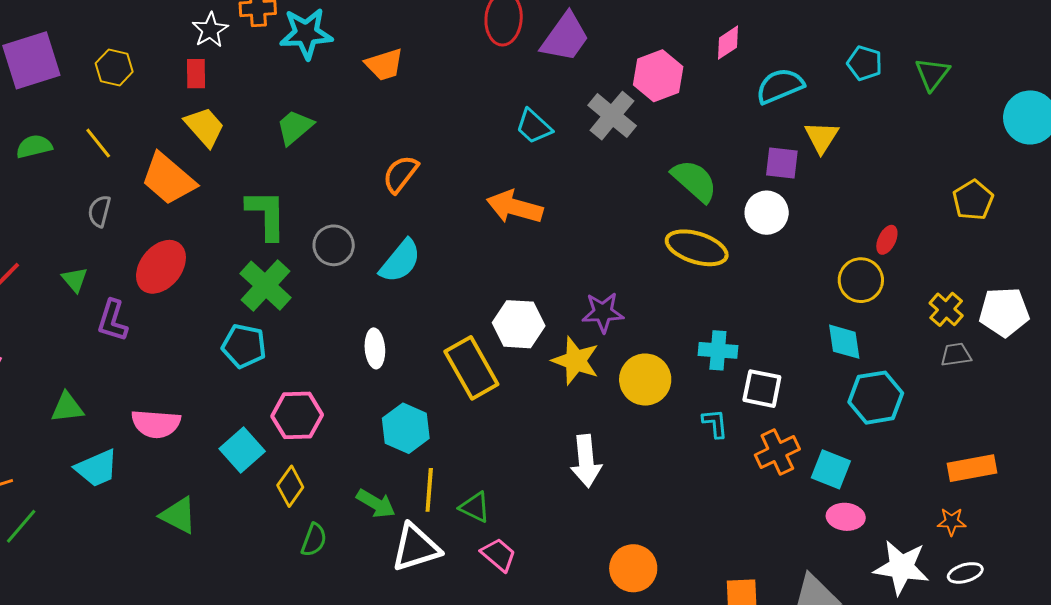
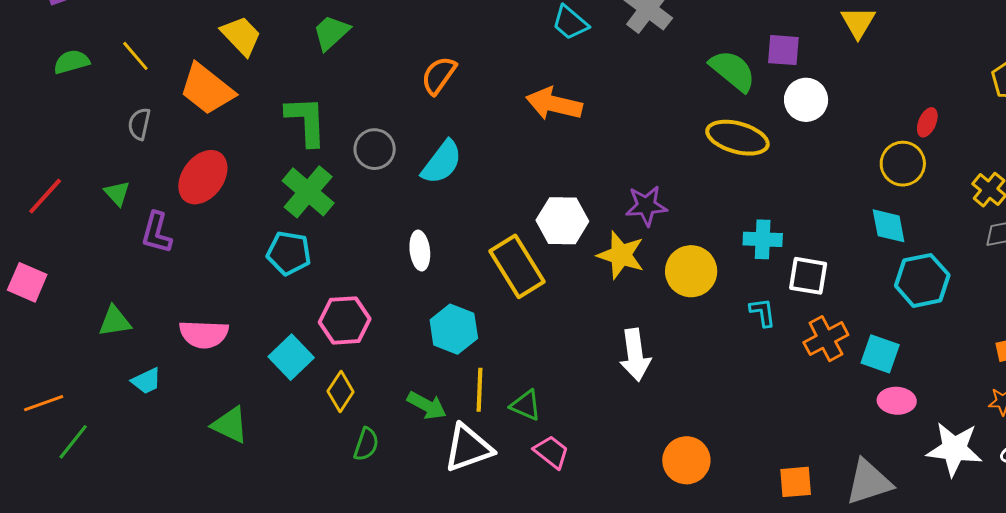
purple square: (782, 163) -> (783, 50), moved
cyan trapezoid: (97, 468) -> (146, 381), size x0.7

